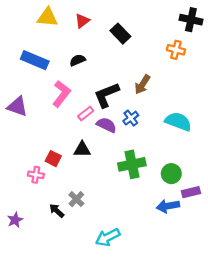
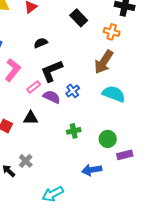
black rectangle: (120, 34) -> (79, 18), moved
black semicircle: (78, 60) -> (41, 43), moved
brown arrow: (142, 84) -> (104, 62), moved, size x1.4
green cross: (132, 164) -> (74, 131), size x0.6
blue arrow: (168, 206) -> (92, 170), moved

